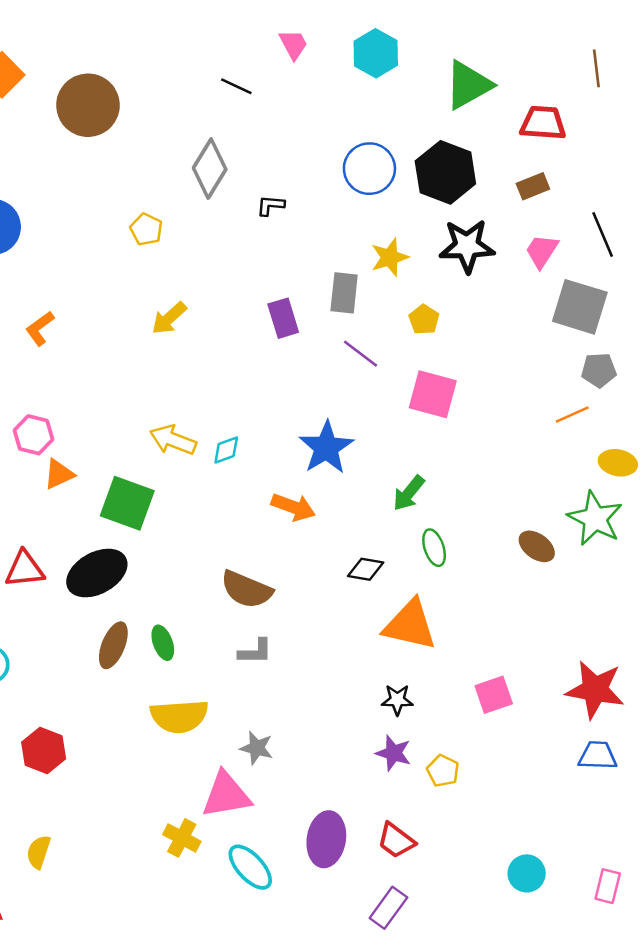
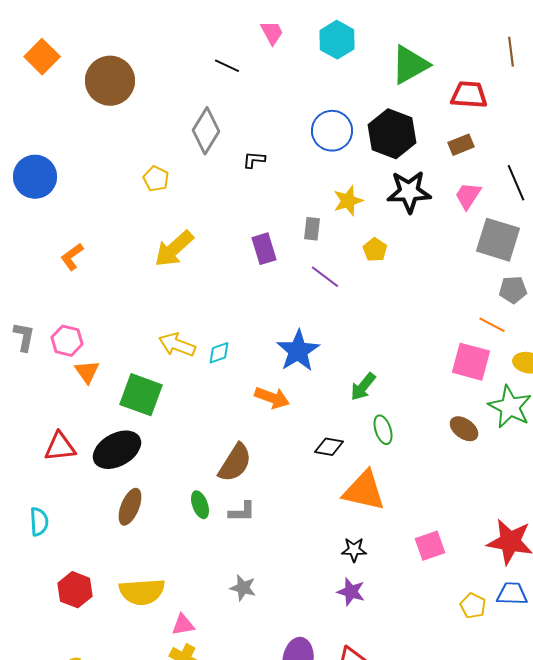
gray rectangle: (344, 293) -> (312, 229), size x0.7
yellow arrow: (169, 318) -> (174, 249), size x1.4
pink square: (433, 394) -> (471, 362), moved
orange line: (572, 415) -> (492, 325), turned 52
orange triangle: (59, 474) -> (87, 372), turned -40
brown semicircle: (246, 589) -> (235, 463), turned -81
green ellipse: (163, 643) -> (200, 505), moved
yellow semicircle: (179, 716) -> (142, 592), moved
yellow pentagon: (443, 771) -> (473, 606), moved
pink triangle: (226, 795) -> (183, 625), moved, size x0.6

